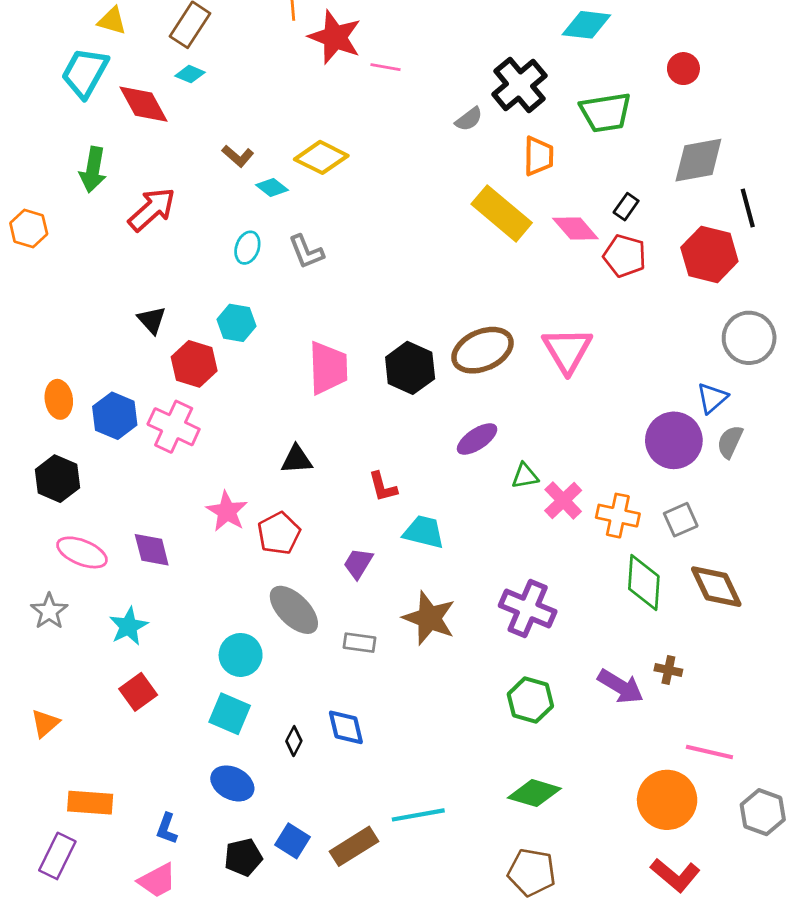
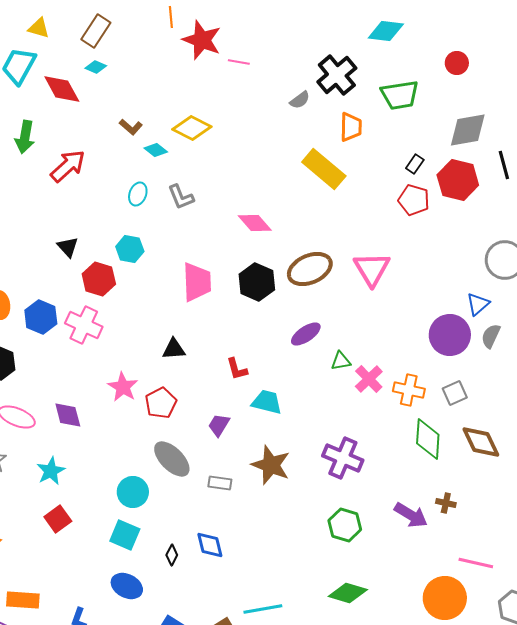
pink diamond: (575, 228) -> (255, 223), moved
red hexagon: (709, 254) -> (458, 180), moved

